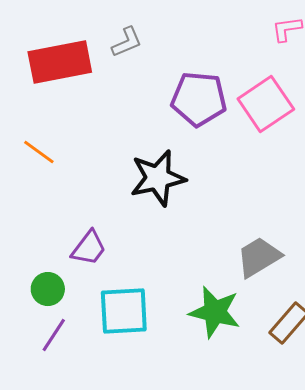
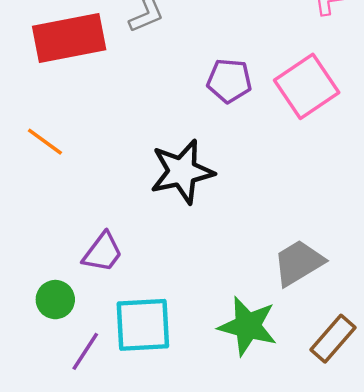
purple pentagon: (199, 99) -> (229, 81), size x0.7
purple line: (54, 335) -> (85, 351), moved

